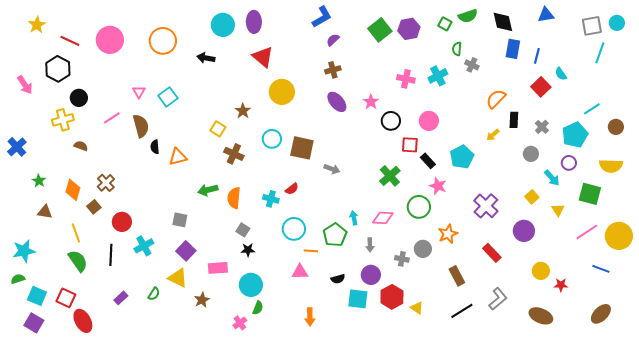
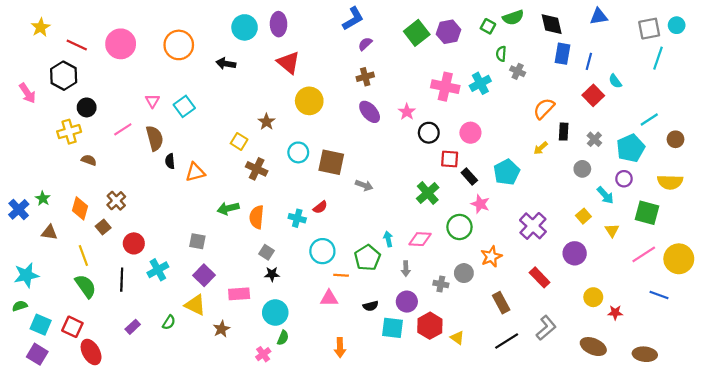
pink cross: (406, 79) -> (445, 87), size x1.4
blue cross: (17, 147) -> (19, 209), moved
brown ellipse: (601, 314) -> (645, 354), moved, turned 50

